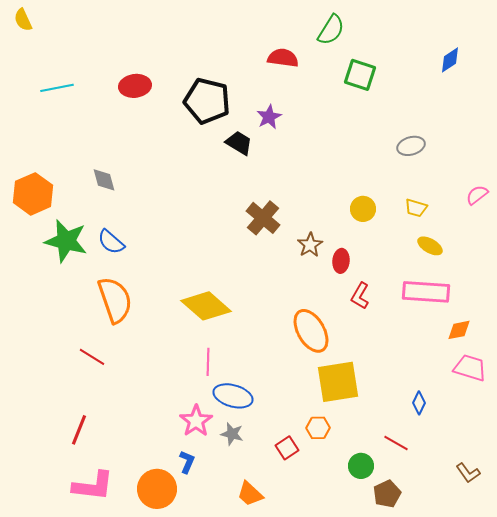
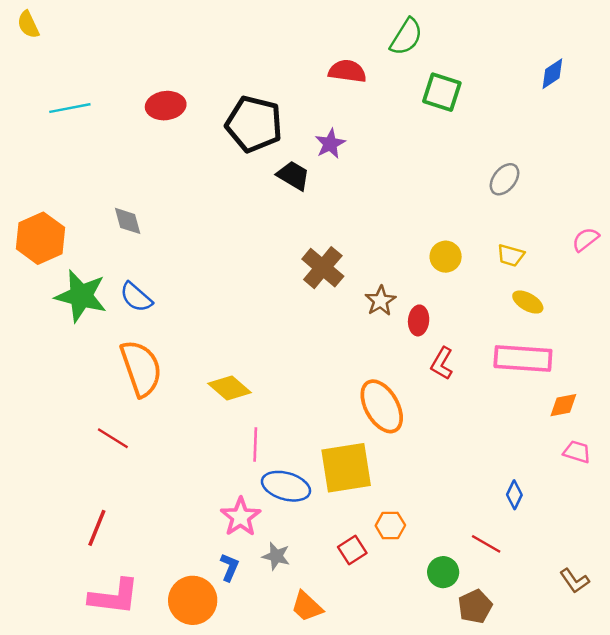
gray ellipse: (411, 146) -> (505, 179), turned -36
yellow diamond: (206, 306) -> (229, 388), moved, size x0.7
pink trapezoid: (470, 368) -> (577, 452), size x0.7
yellow square: (338, 382) -> (346, 468), moved
gray star: (232, 434) -> (276, 556), moved

